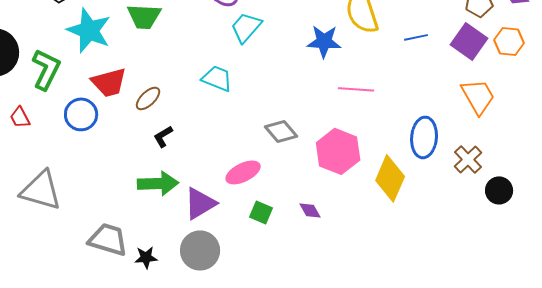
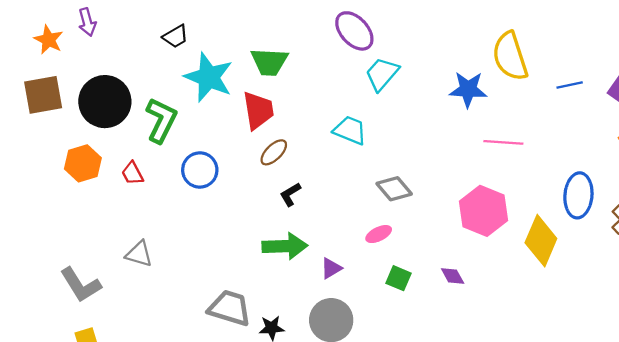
red trapezoid: (109, 82) -> (258, 110), moved, turned -84
gray diamond: (281, 131) -> (394, 189), moved
pink ellipse: (243, 172) -> (379, 234), size x0.7
gray triangle: (41, 190) -> (139, 254), moved, size x0.6
purple triangle: (200, 203) -> (331, 268), size x0.6

